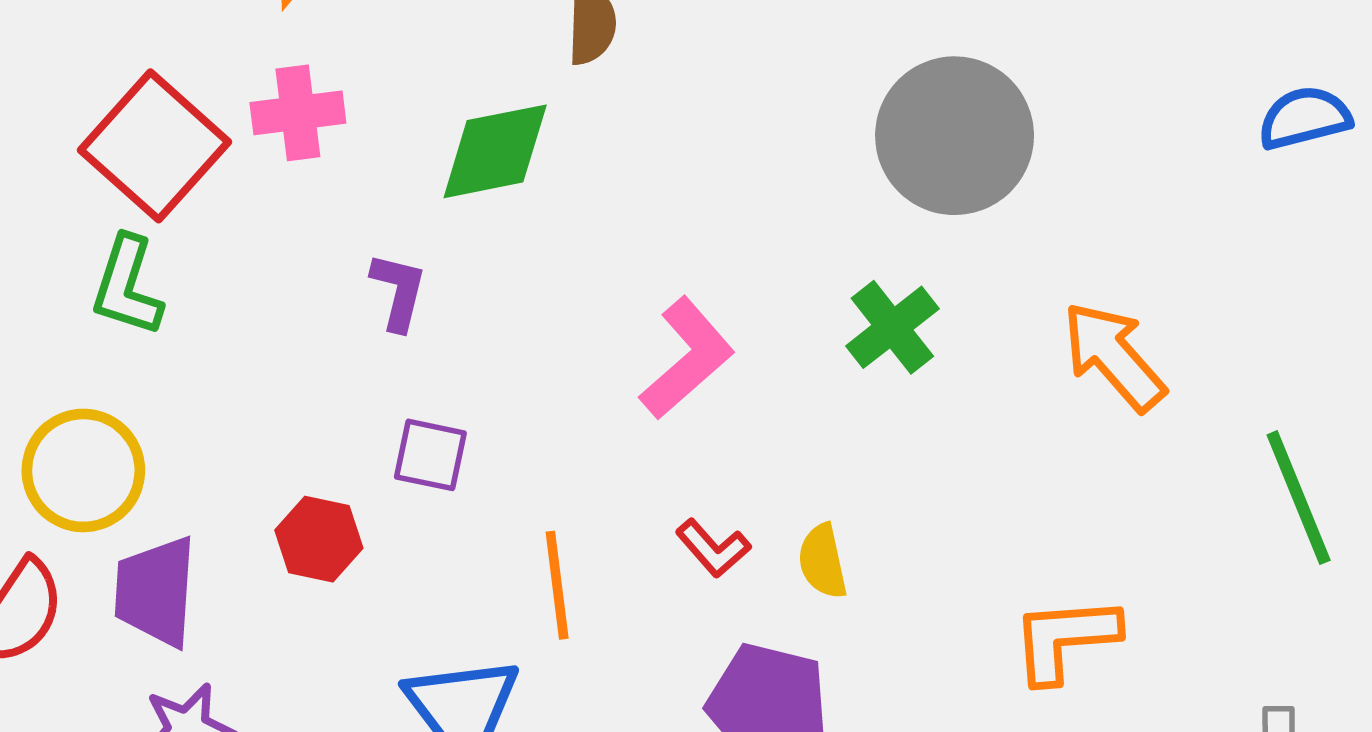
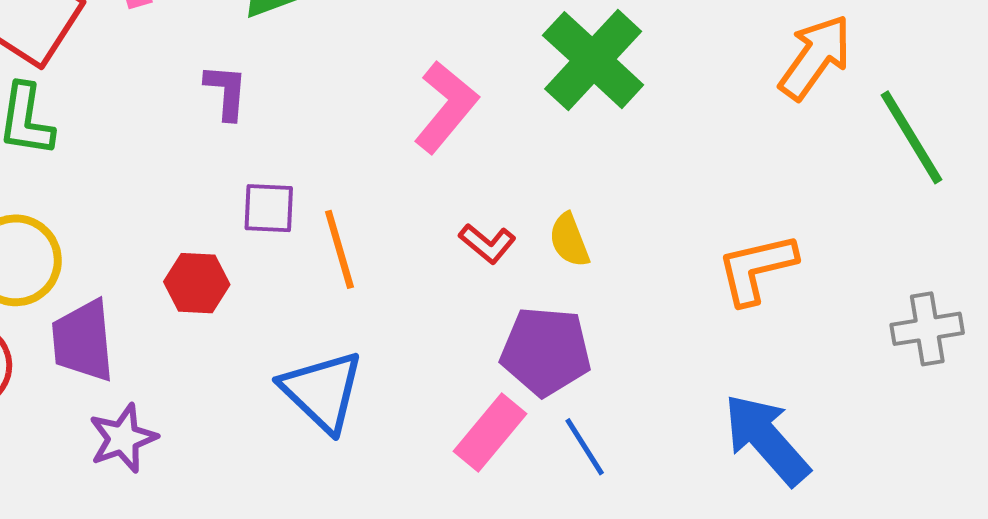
green cross: (892, 327) -> (593, 60), size x1.5
orange arrow: (1114, 356) -> (815, 57), moved, turned 86
orange line: (557, 585) -> (339, 249), moved

